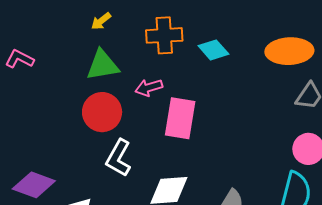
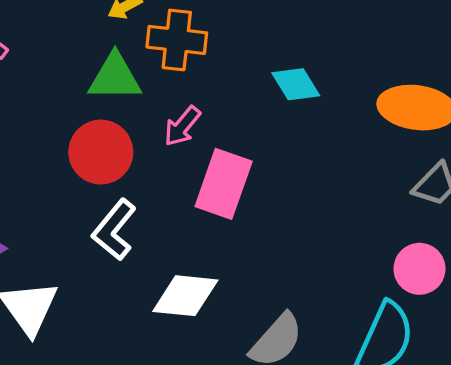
orange cross: (164, 35) -> (177, 40), moved
pink arrow: (149, 88) -> (182, 126), turned -44

